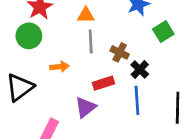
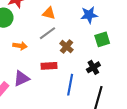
gray line: (91, 41) -> (47, 33), turned 42
black cross: (140, 69) -> (93, 67), moved
purple triangle: (85, 107) -> (22, 79), moved

